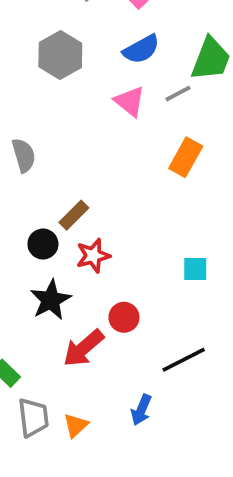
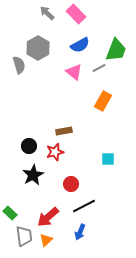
gray semicircle: (24, 155) -> (19, 65), moved
brown rectangle: (74, 215) -> (64, 131), moved, turned 35
red arrow: (83, 348) -> (48, 217), moved
black line: (184, 360) -> (84, 206), moved

